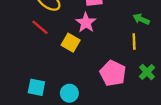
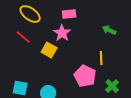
yellow line: (134, 41) -> (101, 58), moved
green cross: (147, 72) -> (112, 86), moved

